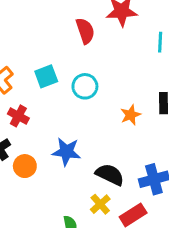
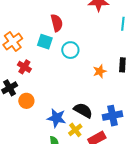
red semicircle: (85, 31) -> (57, 23), moved
cyan square: (46, 76) -> (45, 42), turned 35
blue star: (66, 152) -> (57, 118), moved

